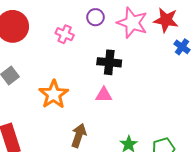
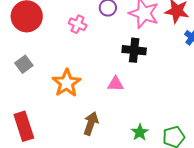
black cross: (109, 62) -> (134, 50), moved

